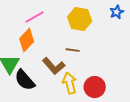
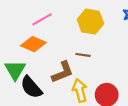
orange diamond: (27, 40) -> (33, 44), turned 70
brown L-shape: (54, 66) -> (62, 72), turned -70

